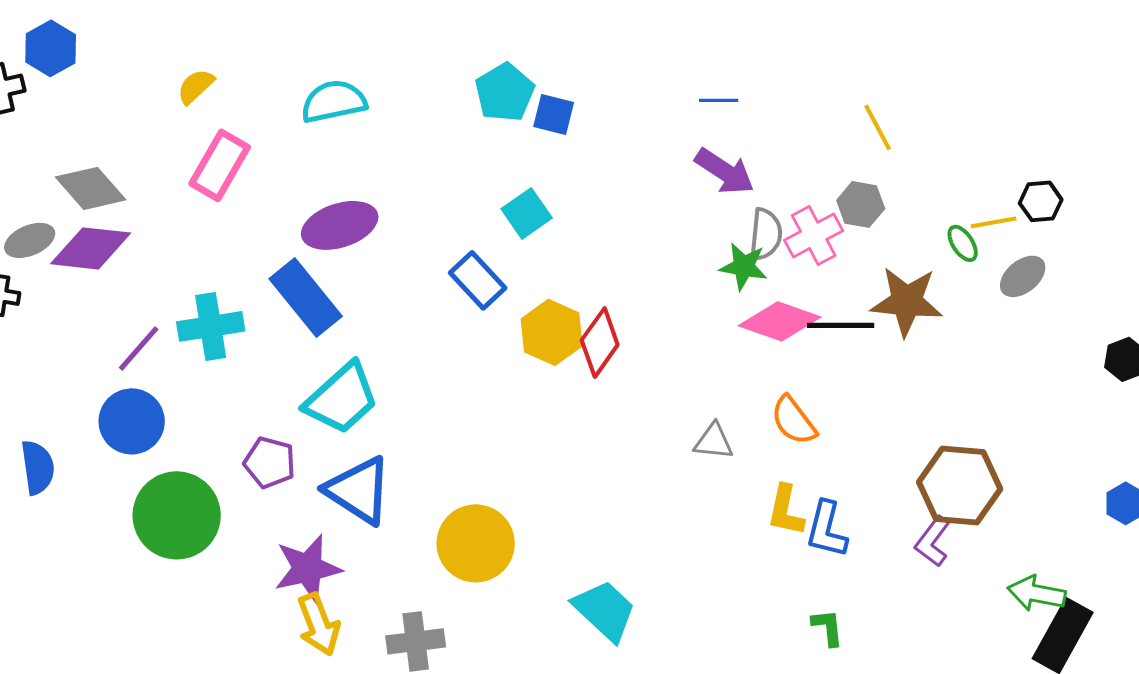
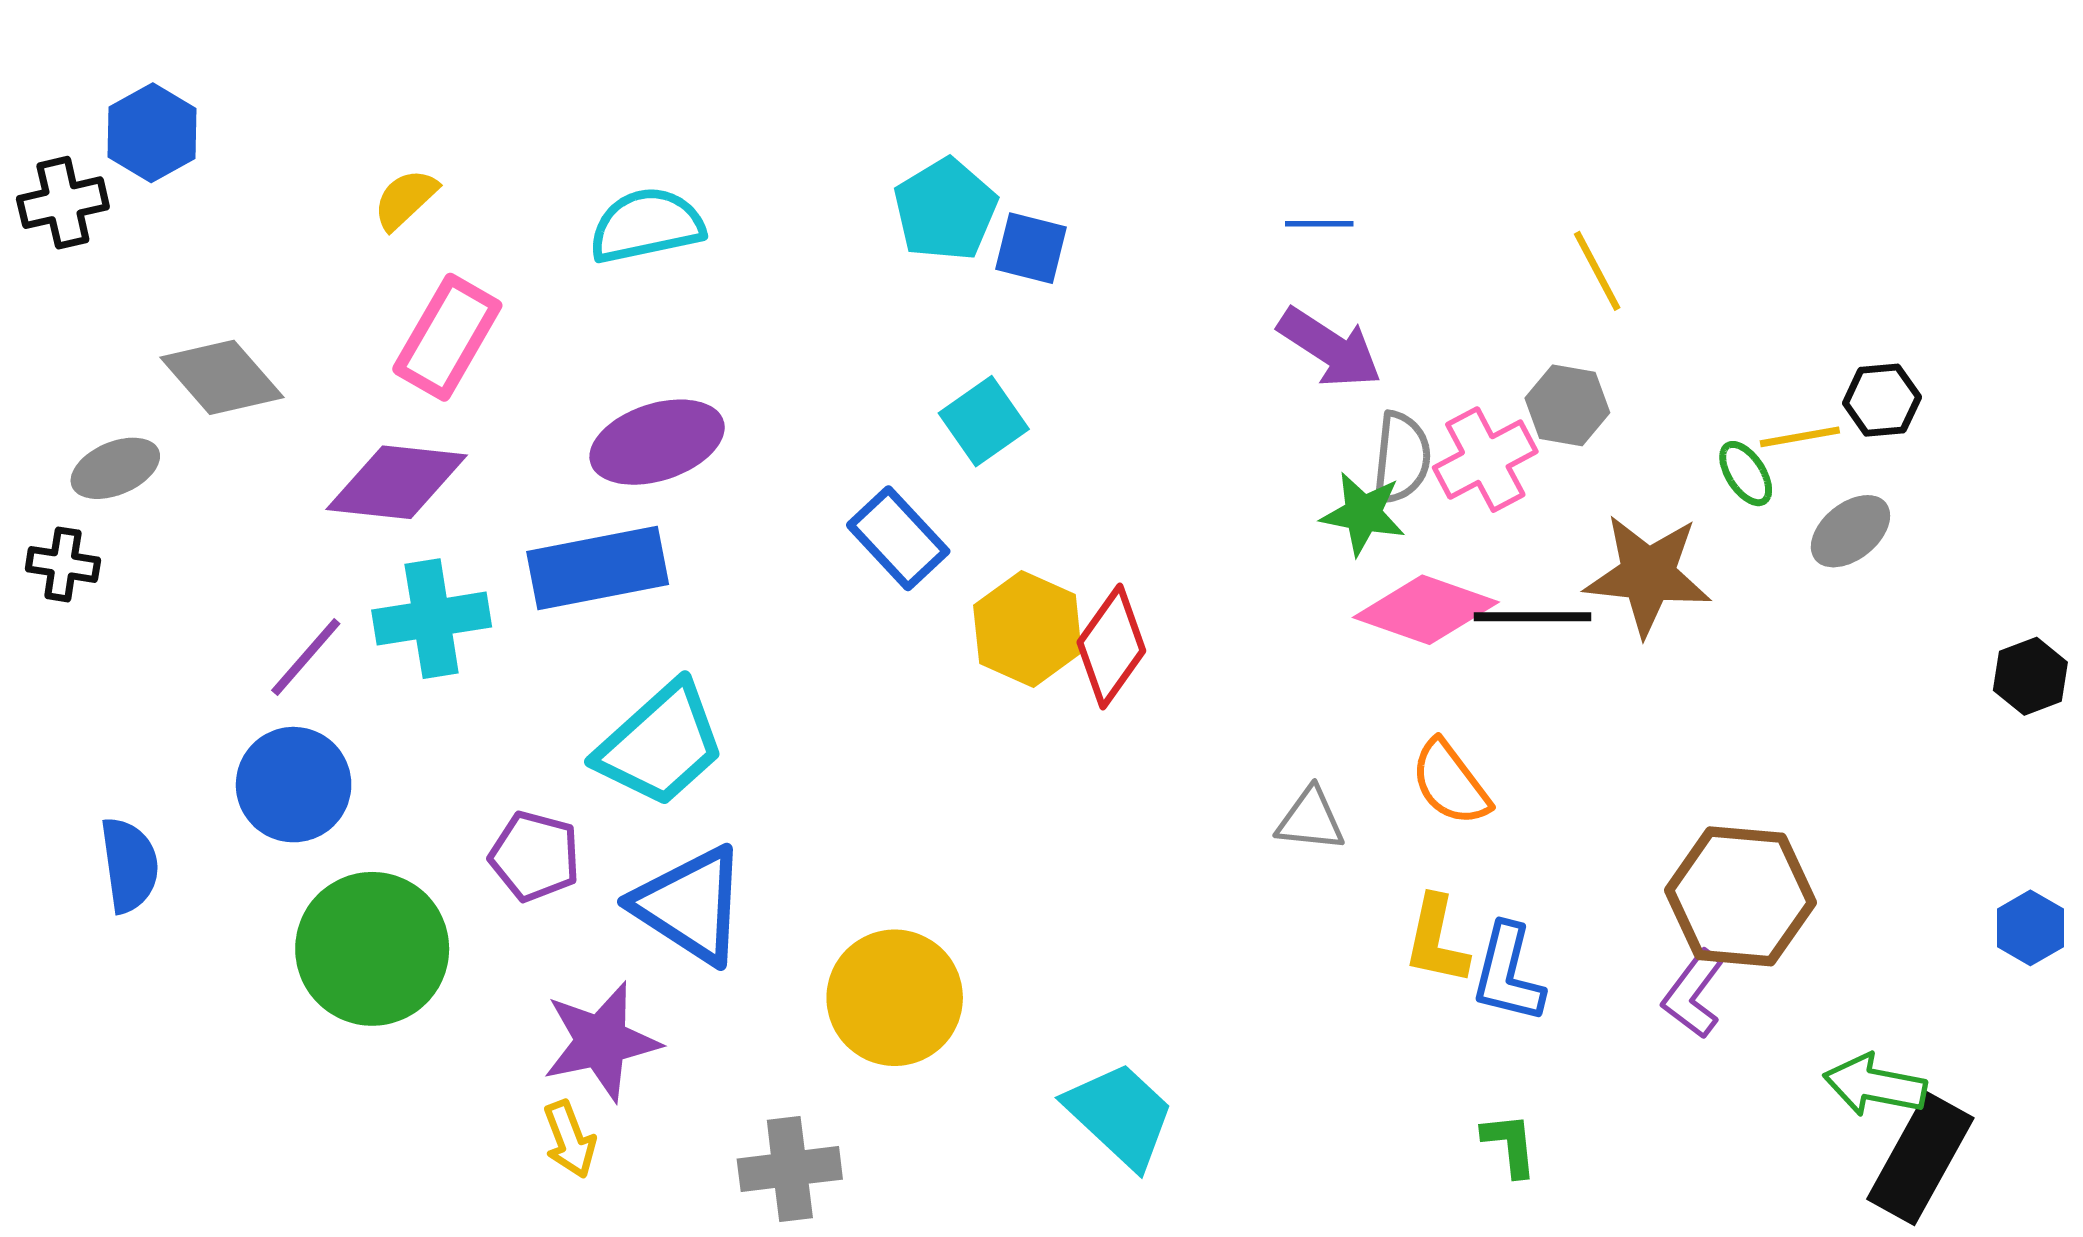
purple diamond: (91, 248) -> (397, 482), moved
blue rectangle: (306, 297) -> (598, 568), turned -62
yellow arrow: (319, 624) -> (570, 1139), moved, size x0.7

